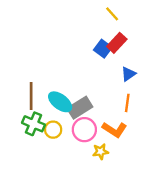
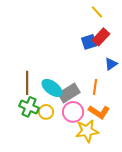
blue square: (103, 49) -> (89, 42), turned 35
orange line: (127, 103) -> (95, 87), moved
yellow star: (101, 152) -> (87, 131), size x1.6

